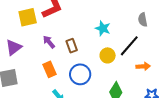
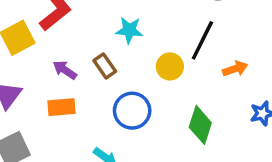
cyan star: (103, 28) -> (129, 30), moved
orange rectangle: (50, 69) -> (61, 107), moved, turned -56

